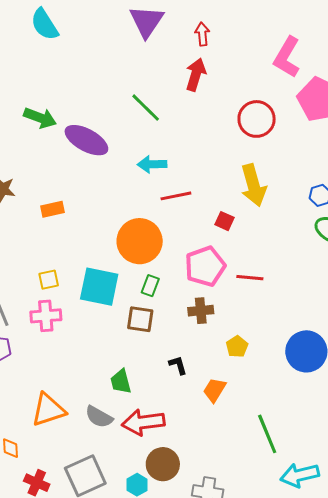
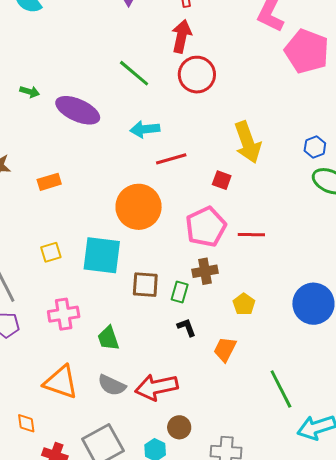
green arrow: (40, 118) -> (30, 92), size x0.6
red circle: (257, 119) -> (197, 75), moved
green rectangle: (150, 286) -> (180, 292), moved
pink cross: (46, 316) -> (64, 314), moved
green trapezoid: (121, 382) -> (108, 338), moved
orange triangle: (48, 410) -> (61, 382), turned 42
brown circle: (163, 464) -> (179, 427), size x0.7

